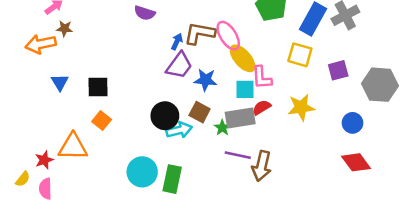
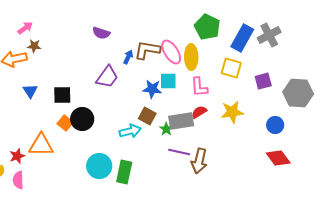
yellow ellipse: (243, 58) -> (191, 57), moved, turned 40
purple trapezoid: (179, 66) -> (107, 77), moved
cyan square: (245, 89) -> (168, 81), moved
black circle: (165, 116) -> (82, 119), moved

